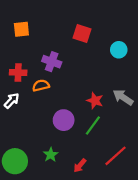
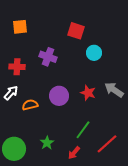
cyan circle: (119, 50) -> (94, 53), moved
orange semicircle: (41, 85) -> (30, 105), moved
purple circle: (64, 120) -> (59, 96), moved
green line: (93, 125) -> (83, 130), moved

